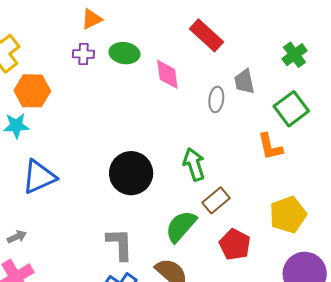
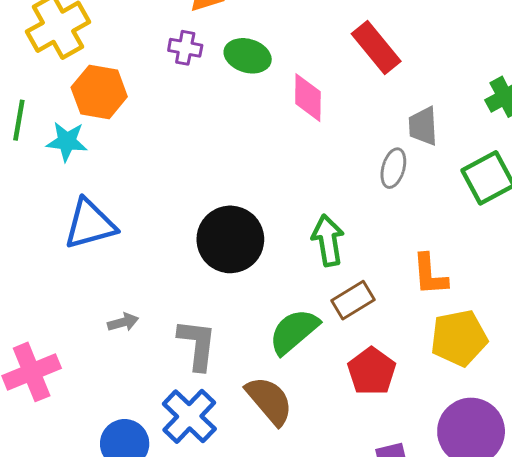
gray ellipse: (216, 99) -> (393, 168), moved
orange L-shape: (270, 147) -> (430, 275), moved
gray arrow: (17, 237) -> (123, 322), moved

